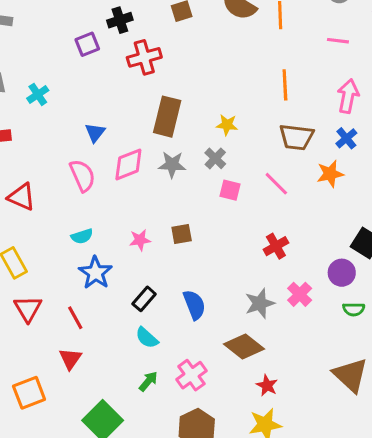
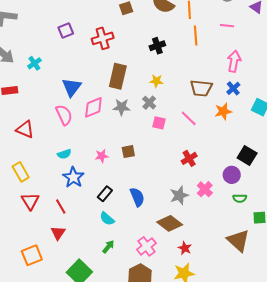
black cross: (120, 20) -> (157, 46), moved
orange line: (285, 85) -> (196, 35), moved
blue triangle: (95, 133) -> (72, 87), size x1.5
pink cross: (191, 375) -> (146, 246), moved

